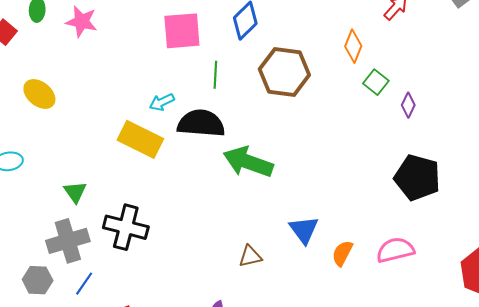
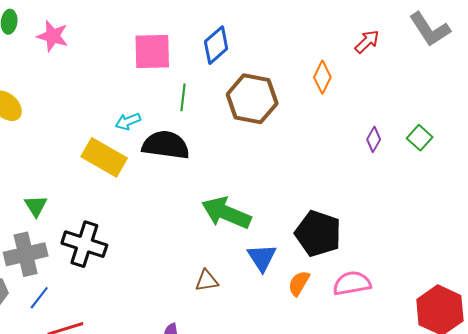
green square: (376, 82) -> (420, 138), moved
green arrow: (248, 162) -> (226, 213), moved
black pentagon: (417, 178) -> (318, 234), moved

